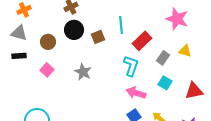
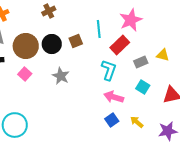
pink star: (177, 19) -> (131, 20), moved, turned 30
black circle: (74, 30) -> (52, 44), moved
brown circle: (48, 42) -> (26, 46), size x1.6
gray rectangle: (163, 58) -> (141, 62), turned 32

